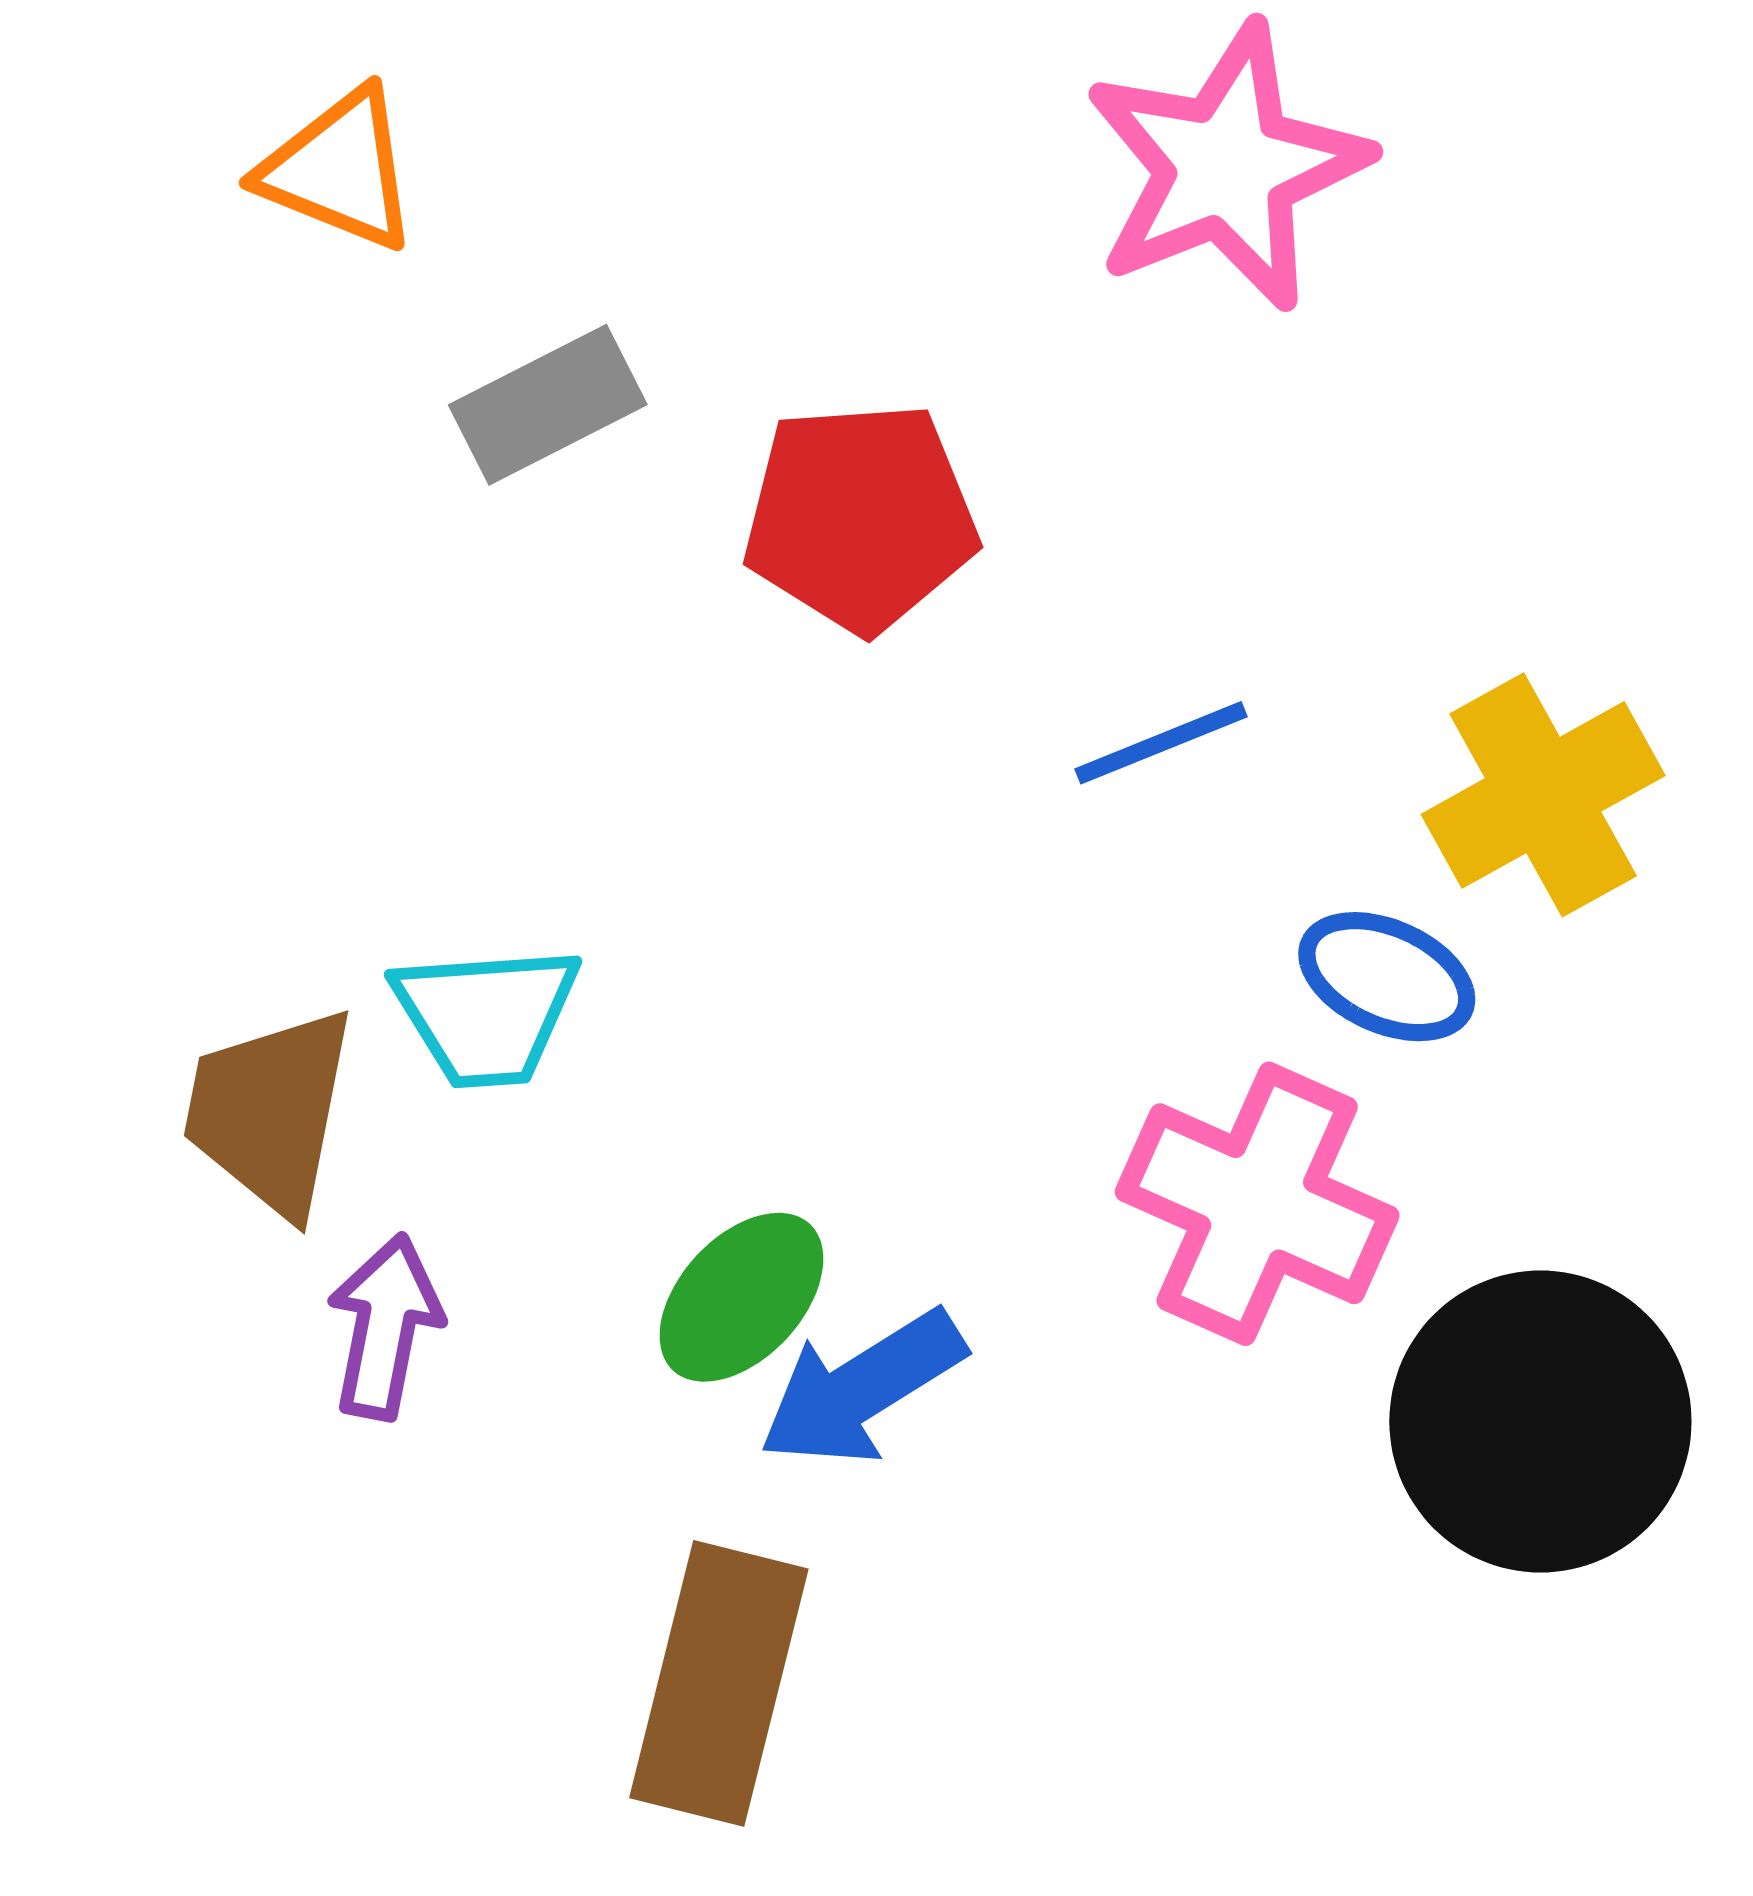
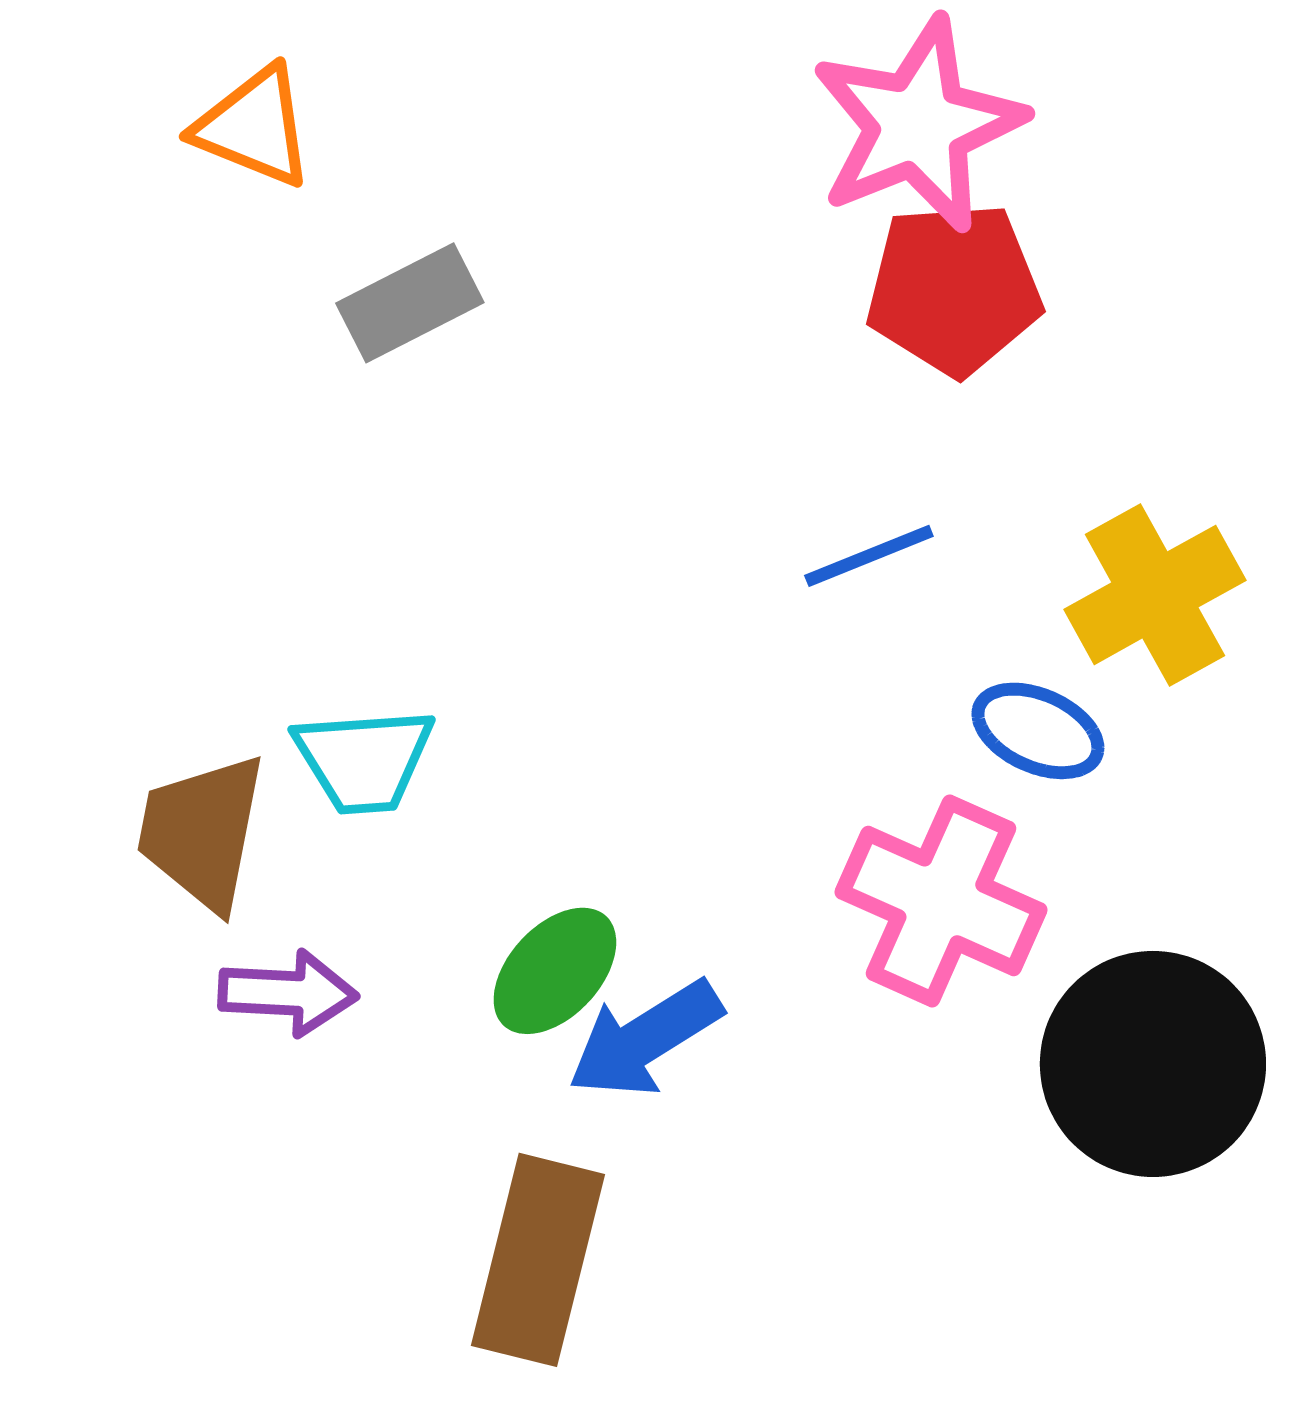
red pentagon: (860, 517) -> (954, 289), moved
purple arrow: (385, 1327) -> (288, 993), turned 82

